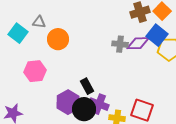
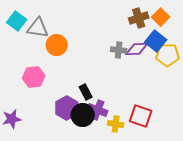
gray triangle: (39, 22) -> (38, 28), size x1.6
cyan square: (18, 33) -> (17, 21), moved

